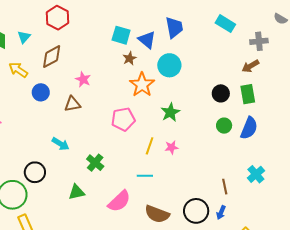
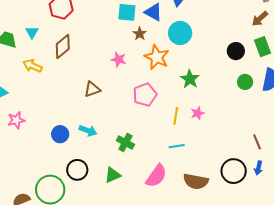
pink star: (83, 79) -> (119, 60), moved
blue circle: (41, 92) -> (60, 134), moved
black circle: (35, 172) -> (77, 170), moved

